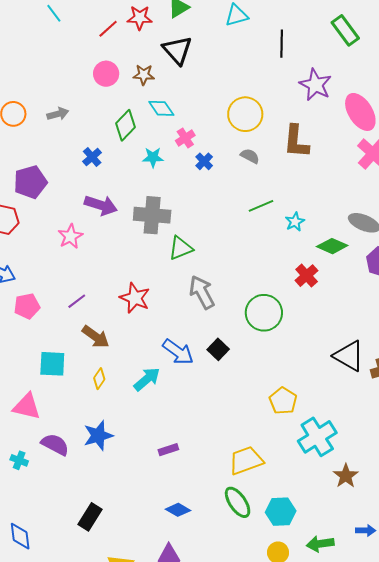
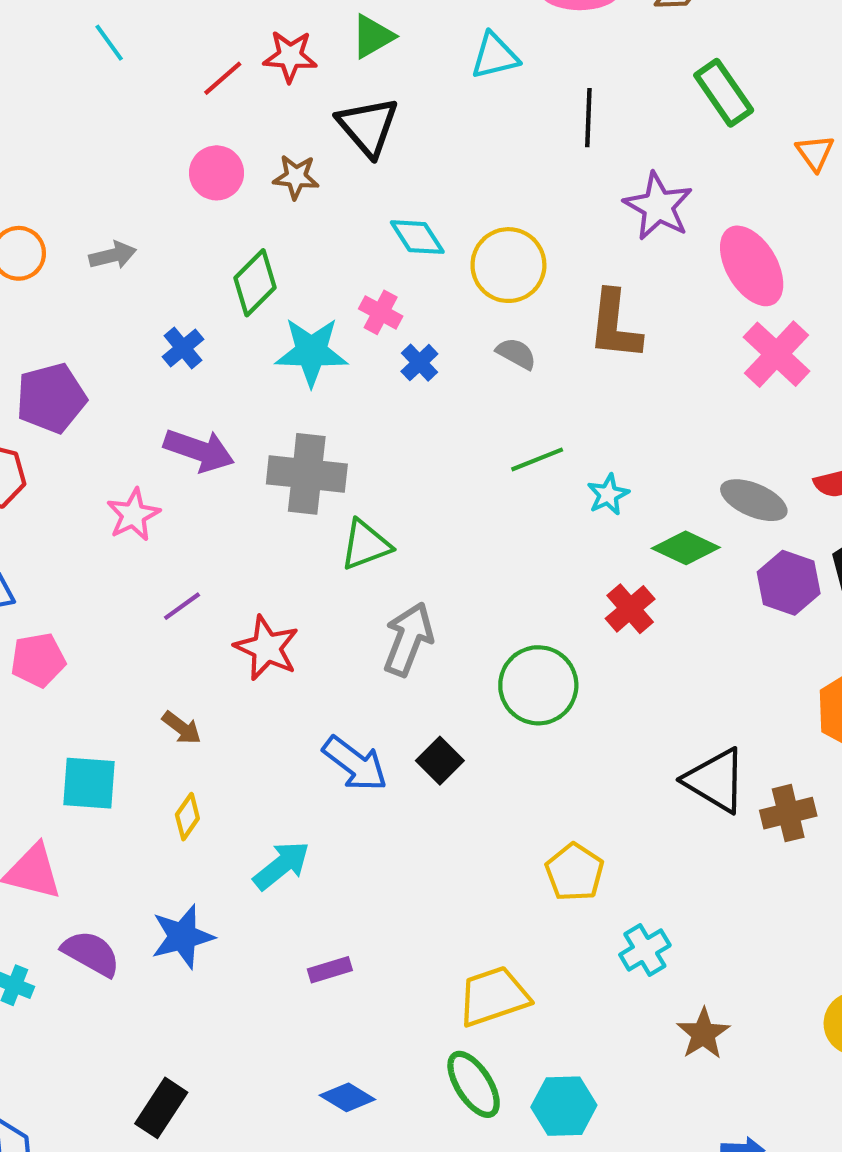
cyan diamond: (161, 108) -> (417, 237), moved
pink cross: (185, 138) -> (381, 312), turned -30
cyan star: (153, 157) -> (311, 352), size x1.6
gray arrow: (202, 292) -> (408, 639), turned 48
purple line: (77, 301) -> (182, 606), moved
brown arrow: (96, 337) -> (182, 728), size x0.7
cyan arrow: (147, 379) -> (282, 865), moved
cyan cross: (317, 437) -> (645, 950), size x0.6

